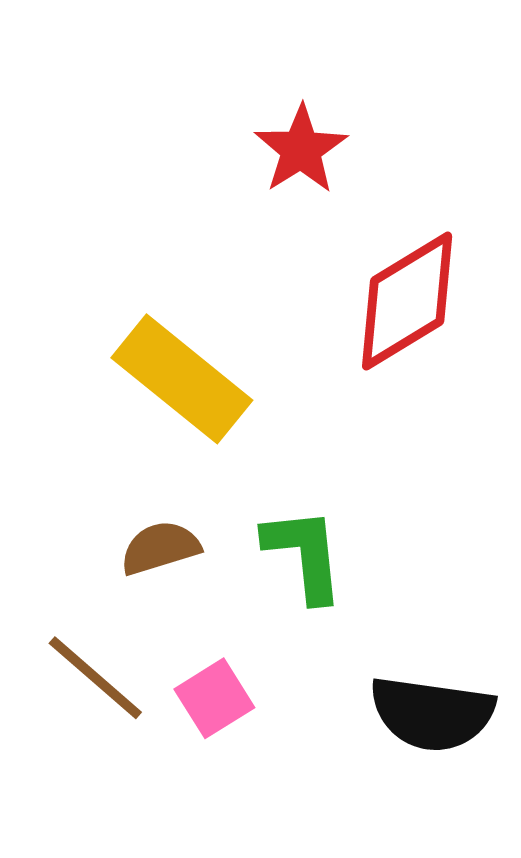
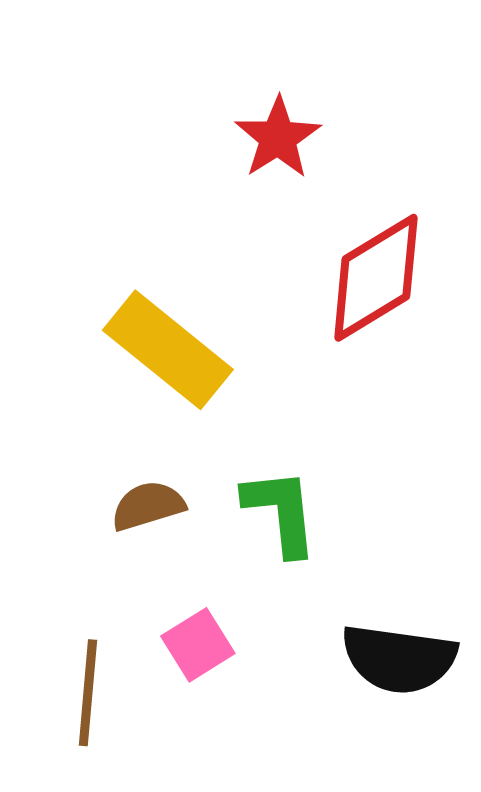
brown line: (95, 678) -> (88, 693), moved, turned 54

